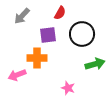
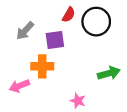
gray arrow: (22, 16) -> (25, 31), moved
black circle: (82, 34) -> (96, 22), moved

